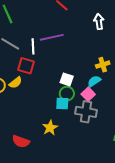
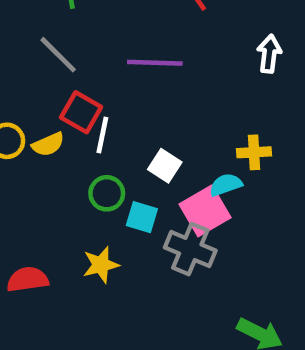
white line: (33, 46) -> (102, 135), moved
green circle: (67, 94) -> (107, 193), moved
pink square: (88, 94) -> (205, 211), size x1.5
red semicircle: (21, 141) -> (28, 279), turned 138

